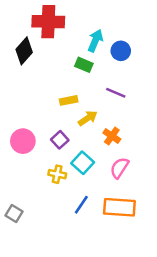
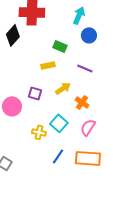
cyan arrow: (95, 41) -> (79, 15), moved
yellow rectangle: (69, 100) -> (48, 65), moved
purple square: (60, 140) -> (35, 93), moved, turned -32

